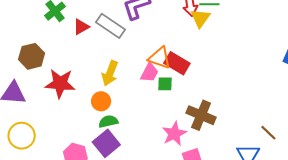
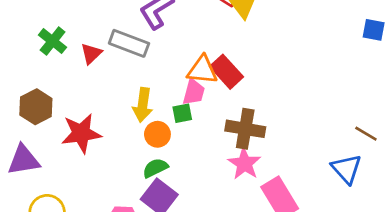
red rectangle: (177, 63) -> (227, 72), turned 30
green square: (165, 84) -> (182, 113), moved
orange circle: (101, 101) -> (157, 134), moved
brown cross: (201, 115) -> (245, 129), moved

